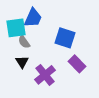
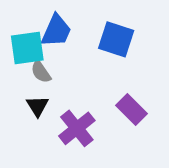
blue square: (65, 38) -> (116, 39), moved

